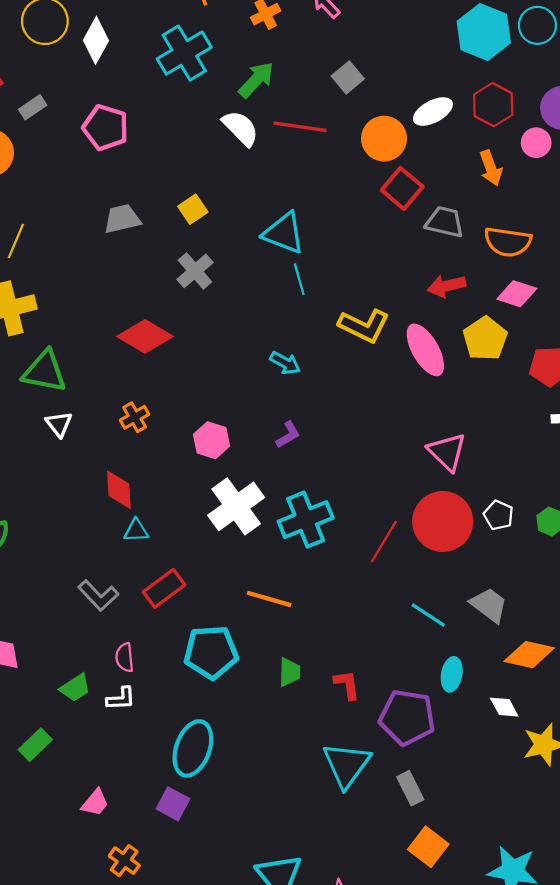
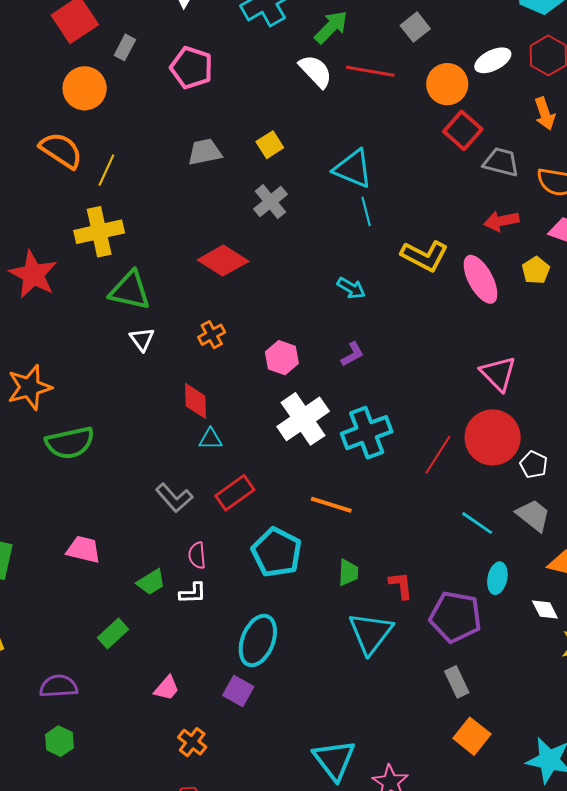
gray rectangle: (33, 107) -> (125, 47), turned -30
yellow pentagon: (485, 339) -> (536, 270), size x0.7
white pentagon: (499, 515) -> (534, 465), moved
cyan pentagon: (211, 652) -> (277, 552), turned 30
cyan triangle: (347, 765) -> (371, 633), moved

